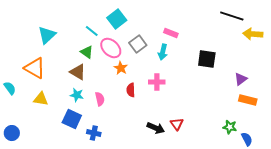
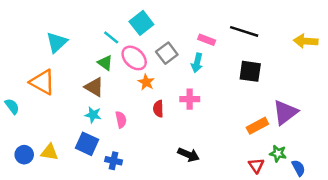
black line: (232, 16) -> (244, 31), moved
purple triangle: (241, 79) -> (285, 112), moved, size x1.6
yellow triangle: (41, 99) -> (50, 152), moved
orange rectangle: (248, 100) -> (257, 126), moved, turned -42
red triangle: (177, 124) -> (256, 166), moved
blue circle: (12, 133) -> (24, 155), moved

